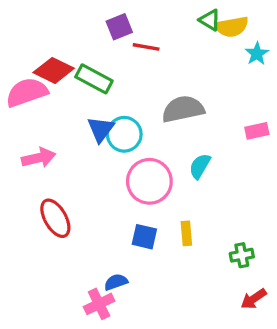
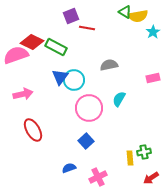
gray semicircle: (183, 109) -> (109, 65), size x0.7
yellow rectangle: (186, 233) -> (130, 158), moved
blue square: (144, 237) -> (86, 141), turned 35
pink cross: (99, 304) -> (98, 177), moved

